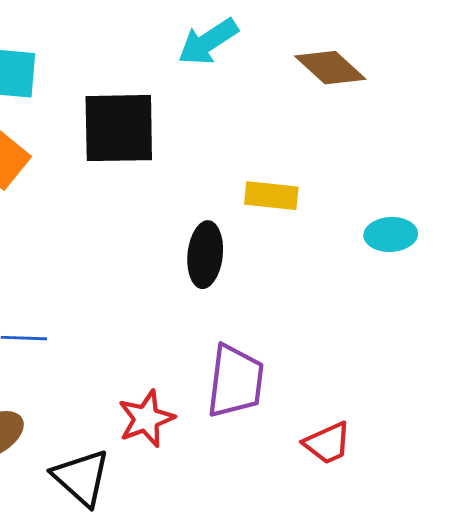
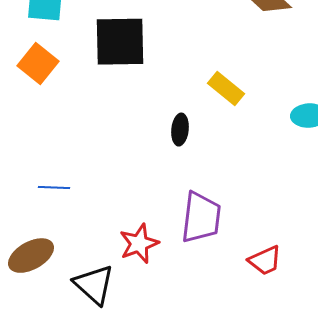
yellow rectangle: (271, 196) -> (226, 89), turned 33
black ellipse: (205, 255) -> (180, 130), size x0.7

